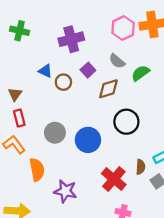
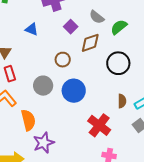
brown circle: (63, 82) -> (63, 60), moved
black circle: (126, 122) -> (118, 63), moved
brown semicircle: (141, 167) -> (122, 101), moved
purple star: (65, 191) -> (44, 143), moved, turned -30

